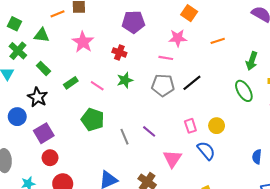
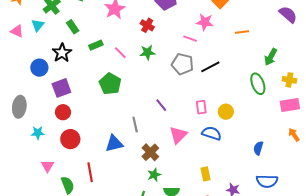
gray line: (124, 137) -> (135, 125), moved
blue semicircle: (206, 151) -> (212, 133), turned -42

